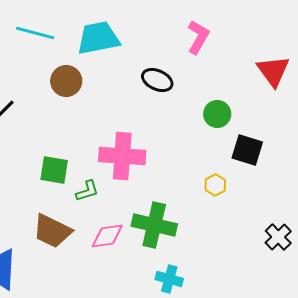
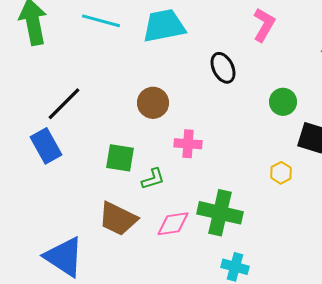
black ellipse: (157, 80) -> (223, 68), turned 40
brown circle: (66, 81) -> (153, 103), moved
pink cross: (122, 156) -> (188, 144), size x0.6

